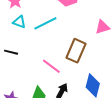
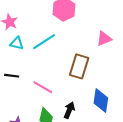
pink line: (51, 66) -> (43, 87), moved

